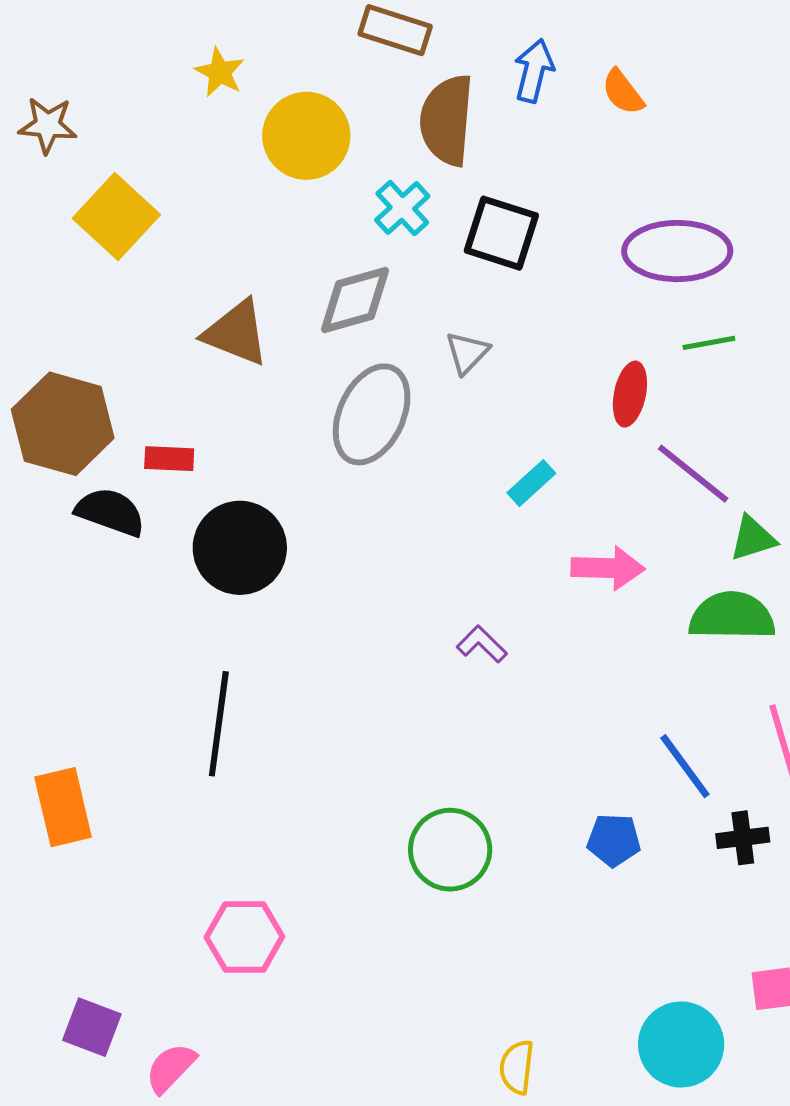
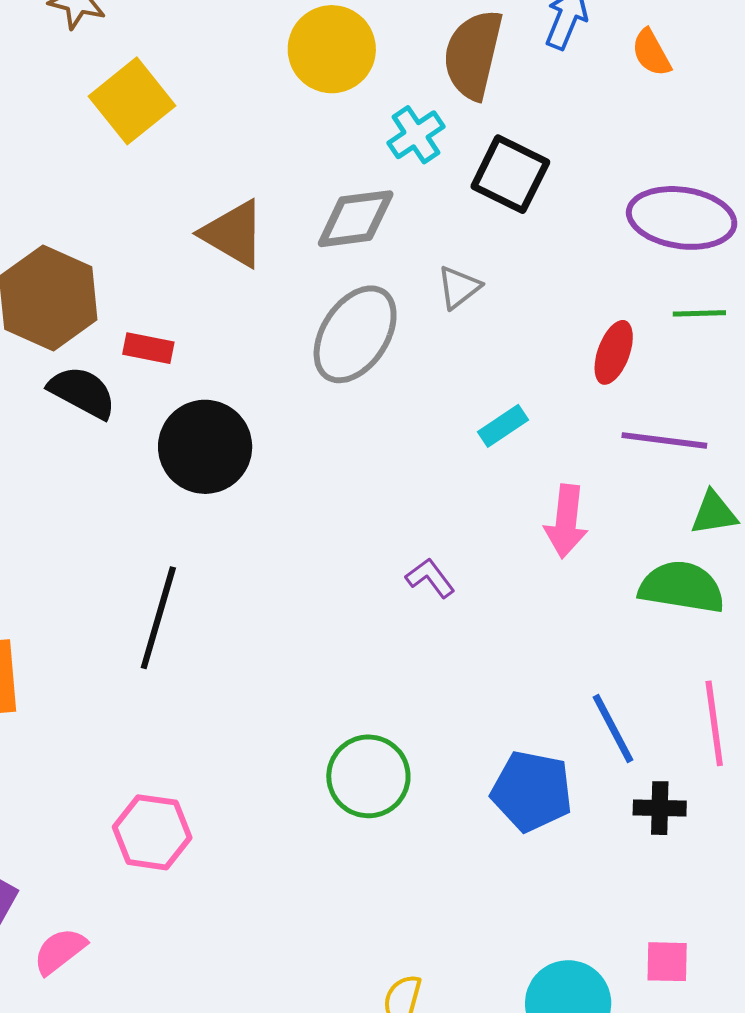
purple line: (693, 474) -> (664, 440), turned -40
pink arrow: (608, 568) -> (566, 521), turned 86
blue pentagon: (614, 840) -> (532, 791), size x1.5

